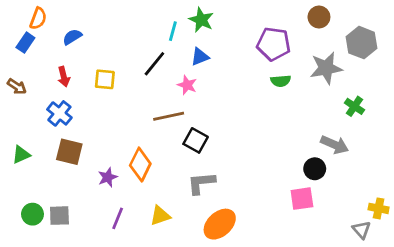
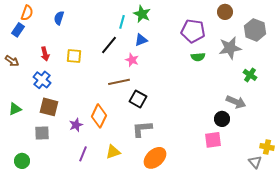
blue semicircle: (72, 37) -> (59, 18), moved, turned -40
green circle: (32, 214) -> (22, 161), moved
gray square: (59, 216) -> (42, 133), moved

